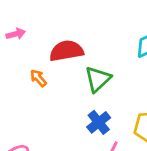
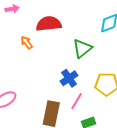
green triangle: (98, 79) -> (82, 48), moved

